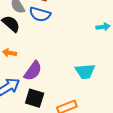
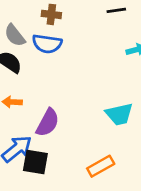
black square: (35, 98) -> (35, 162), moved

